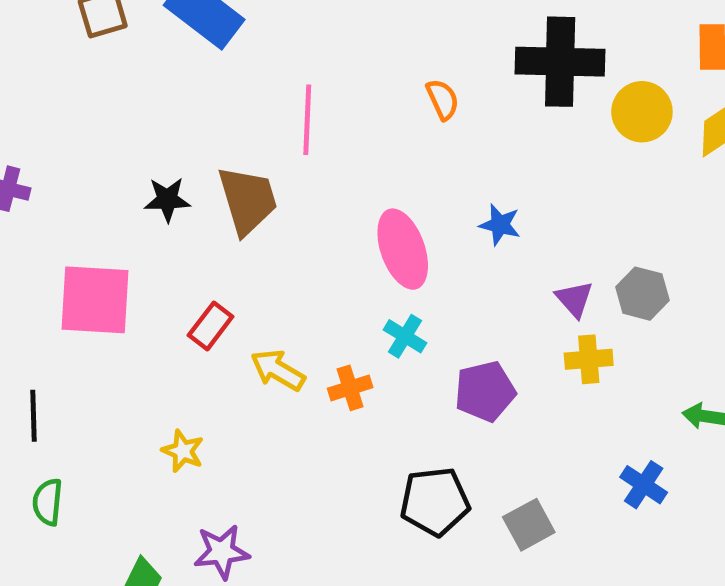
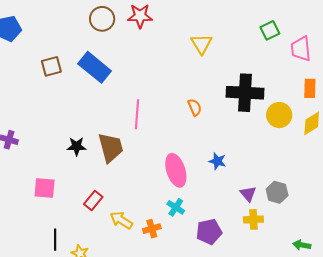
pink square: (95, 300) -> (45, 188), size x0.7
black line: (34, 416) -> (55, 240), moved

